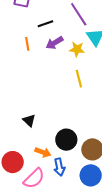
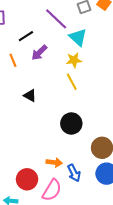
yellow star: (77, 49) -> (74, 60), moved
black triangle: (29, 121) -> (30, 96), moved
black circle: (66, 140) -> (71, 123), moved

